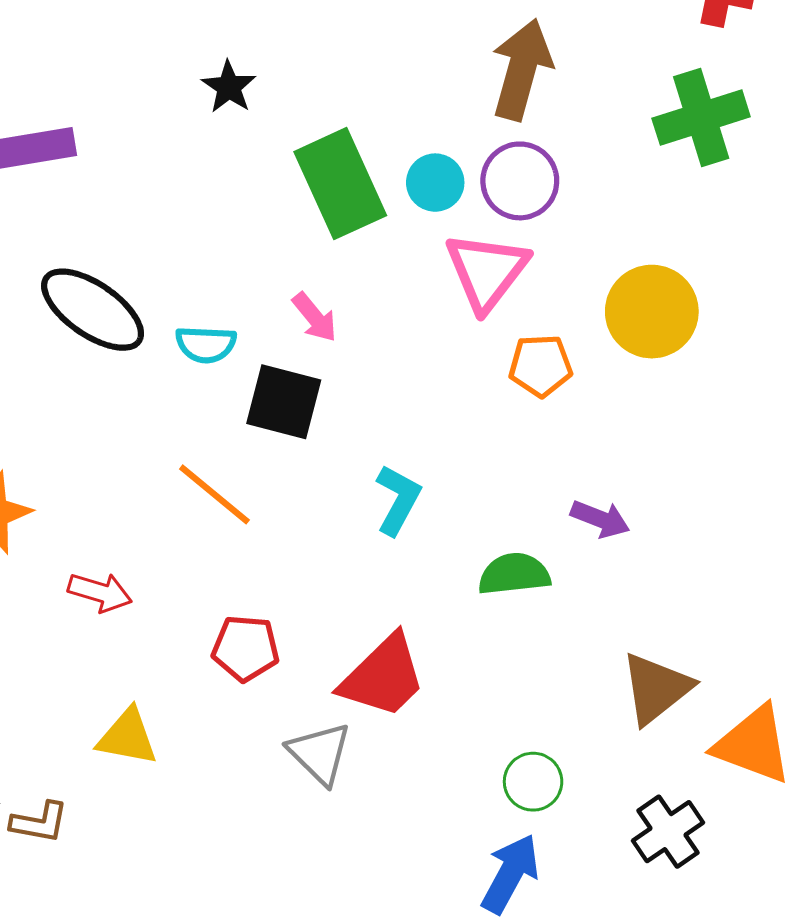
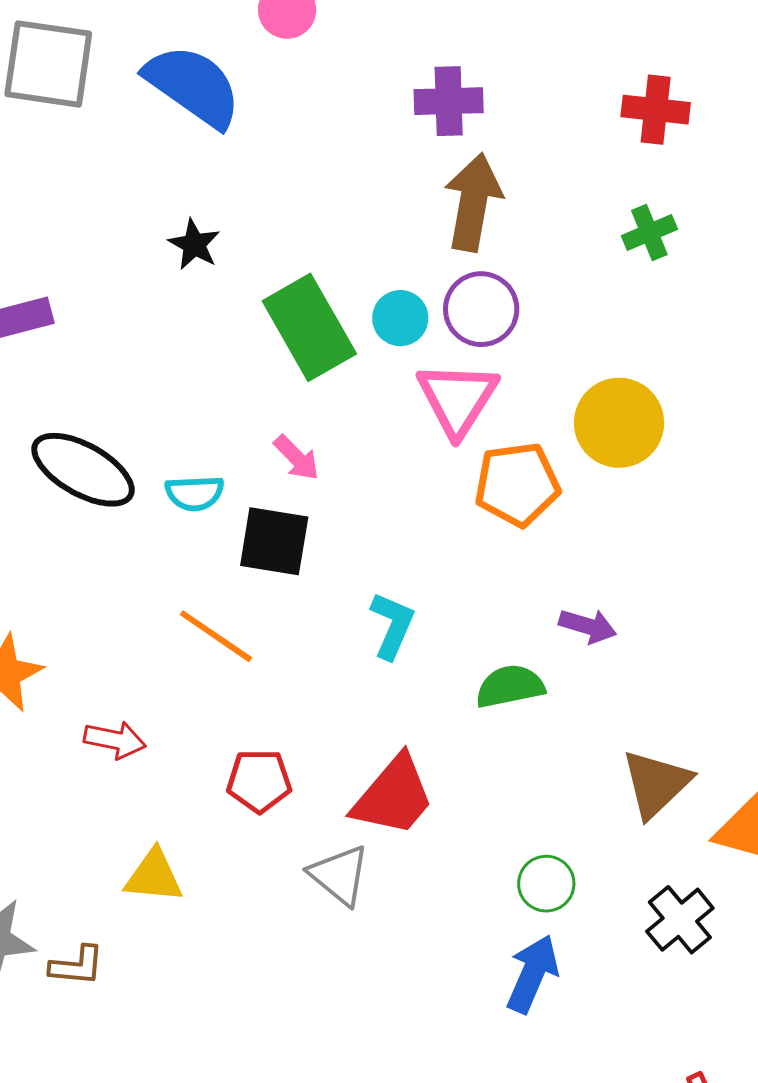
green cross: (701, 117) -> (649, 233), size x0.6
orange pentagon: (541, 366) -> (517, 484), size x1.4

